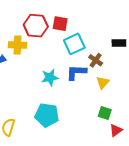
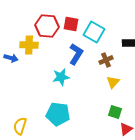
cyan square: (74, 44) -> (94, 32), moved, turned -35
brown cross: (96, 60) -> (106, 60), turned 32
blue L-shape: (76, 72) -> (76, 54), moved, turned 120

